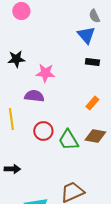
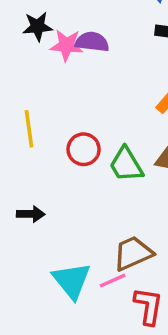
pink star: (45, 73) -> (66, 45), moved
purple semicircle: (34, 96) -> (92, 42), moved

